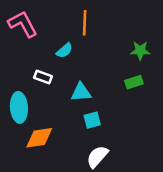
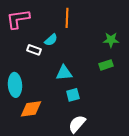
pink L-shape: (23, 24) -> (18, 19), turned -70
white rectangle: (43, 77) -> (34, 50), moved

